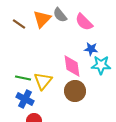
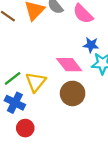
pink diamond: (72, 66) -> (69, 65), turned -30
green line: (23, 78) -> (13, 78), turned -49

